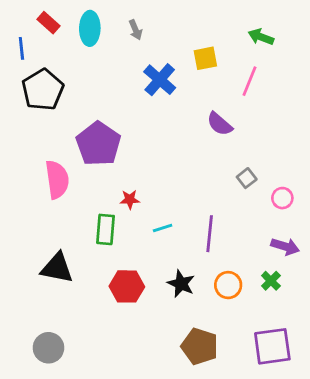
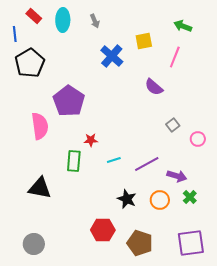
purple line: (210, 234) -> (147, 164), turned 55
purple arrow: (285, 247) -> (177, 176), moved
red hexagon: (127, 286) -> (103, 230), moved

